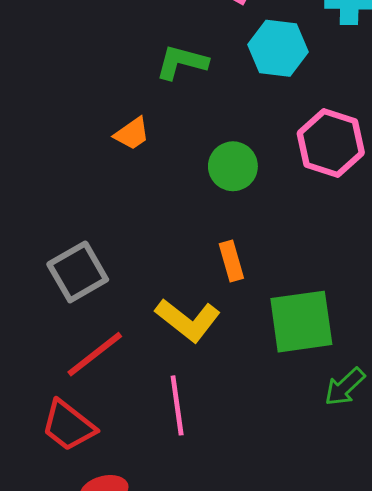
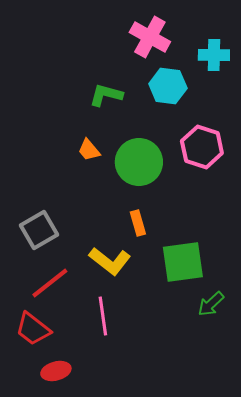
orange trapezoid: (132, 134) -> (89, 150), moved, turned 85
green circle: (233, 166) -> (139, 162), size x1.5

